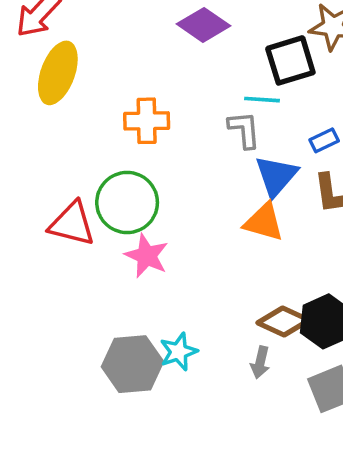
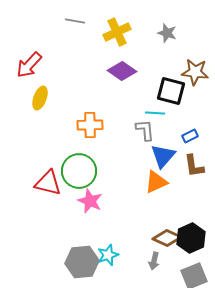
black square: (290, 60) -> (171, 91), turned 32
yellow ellipse: (58, 73) -> (40, 98), size x0.7
orange triangle: (264, 222) -> (156, 182), turned -40

